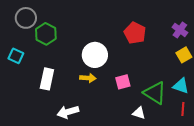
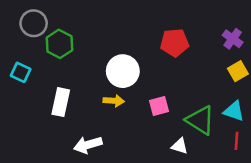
red pentagon: (135, 33) -> (174, 43), turned -30

